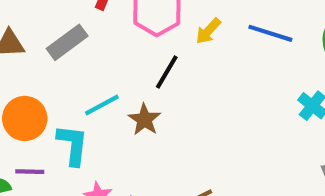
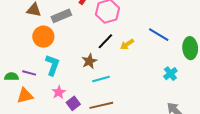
yellow arrow: (208, 31) -> (127, 44), moved
cyan line: (102, 105) -> (101, 79), moved
orange circle: (25, 118) -> (43, 37), moved

